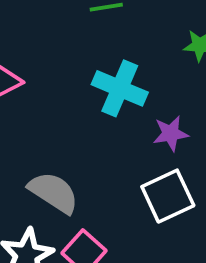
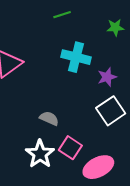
gray semicircle: (54, 192) -> (49, 118), size x0.7

